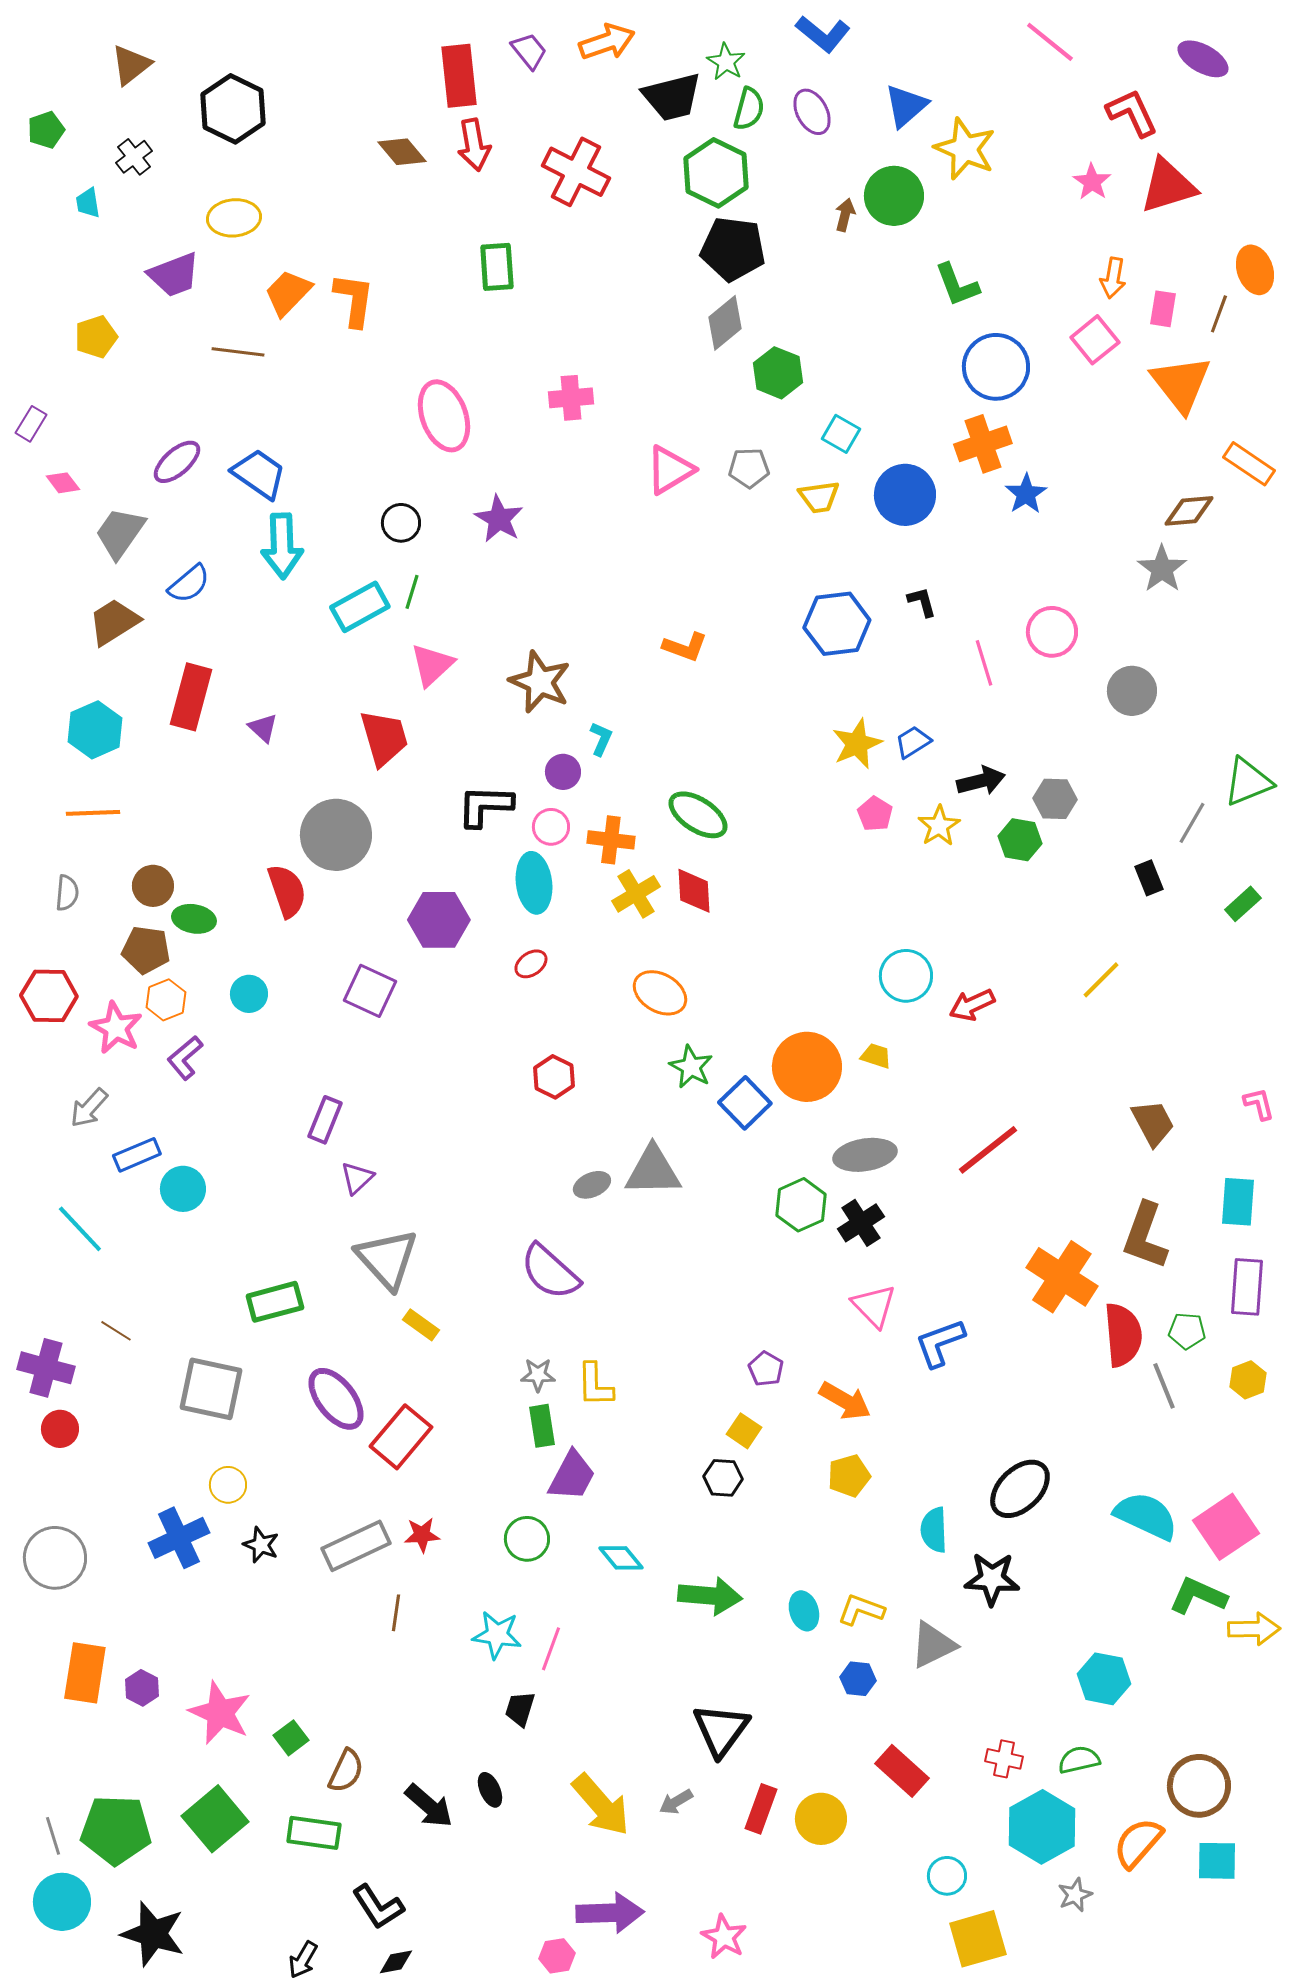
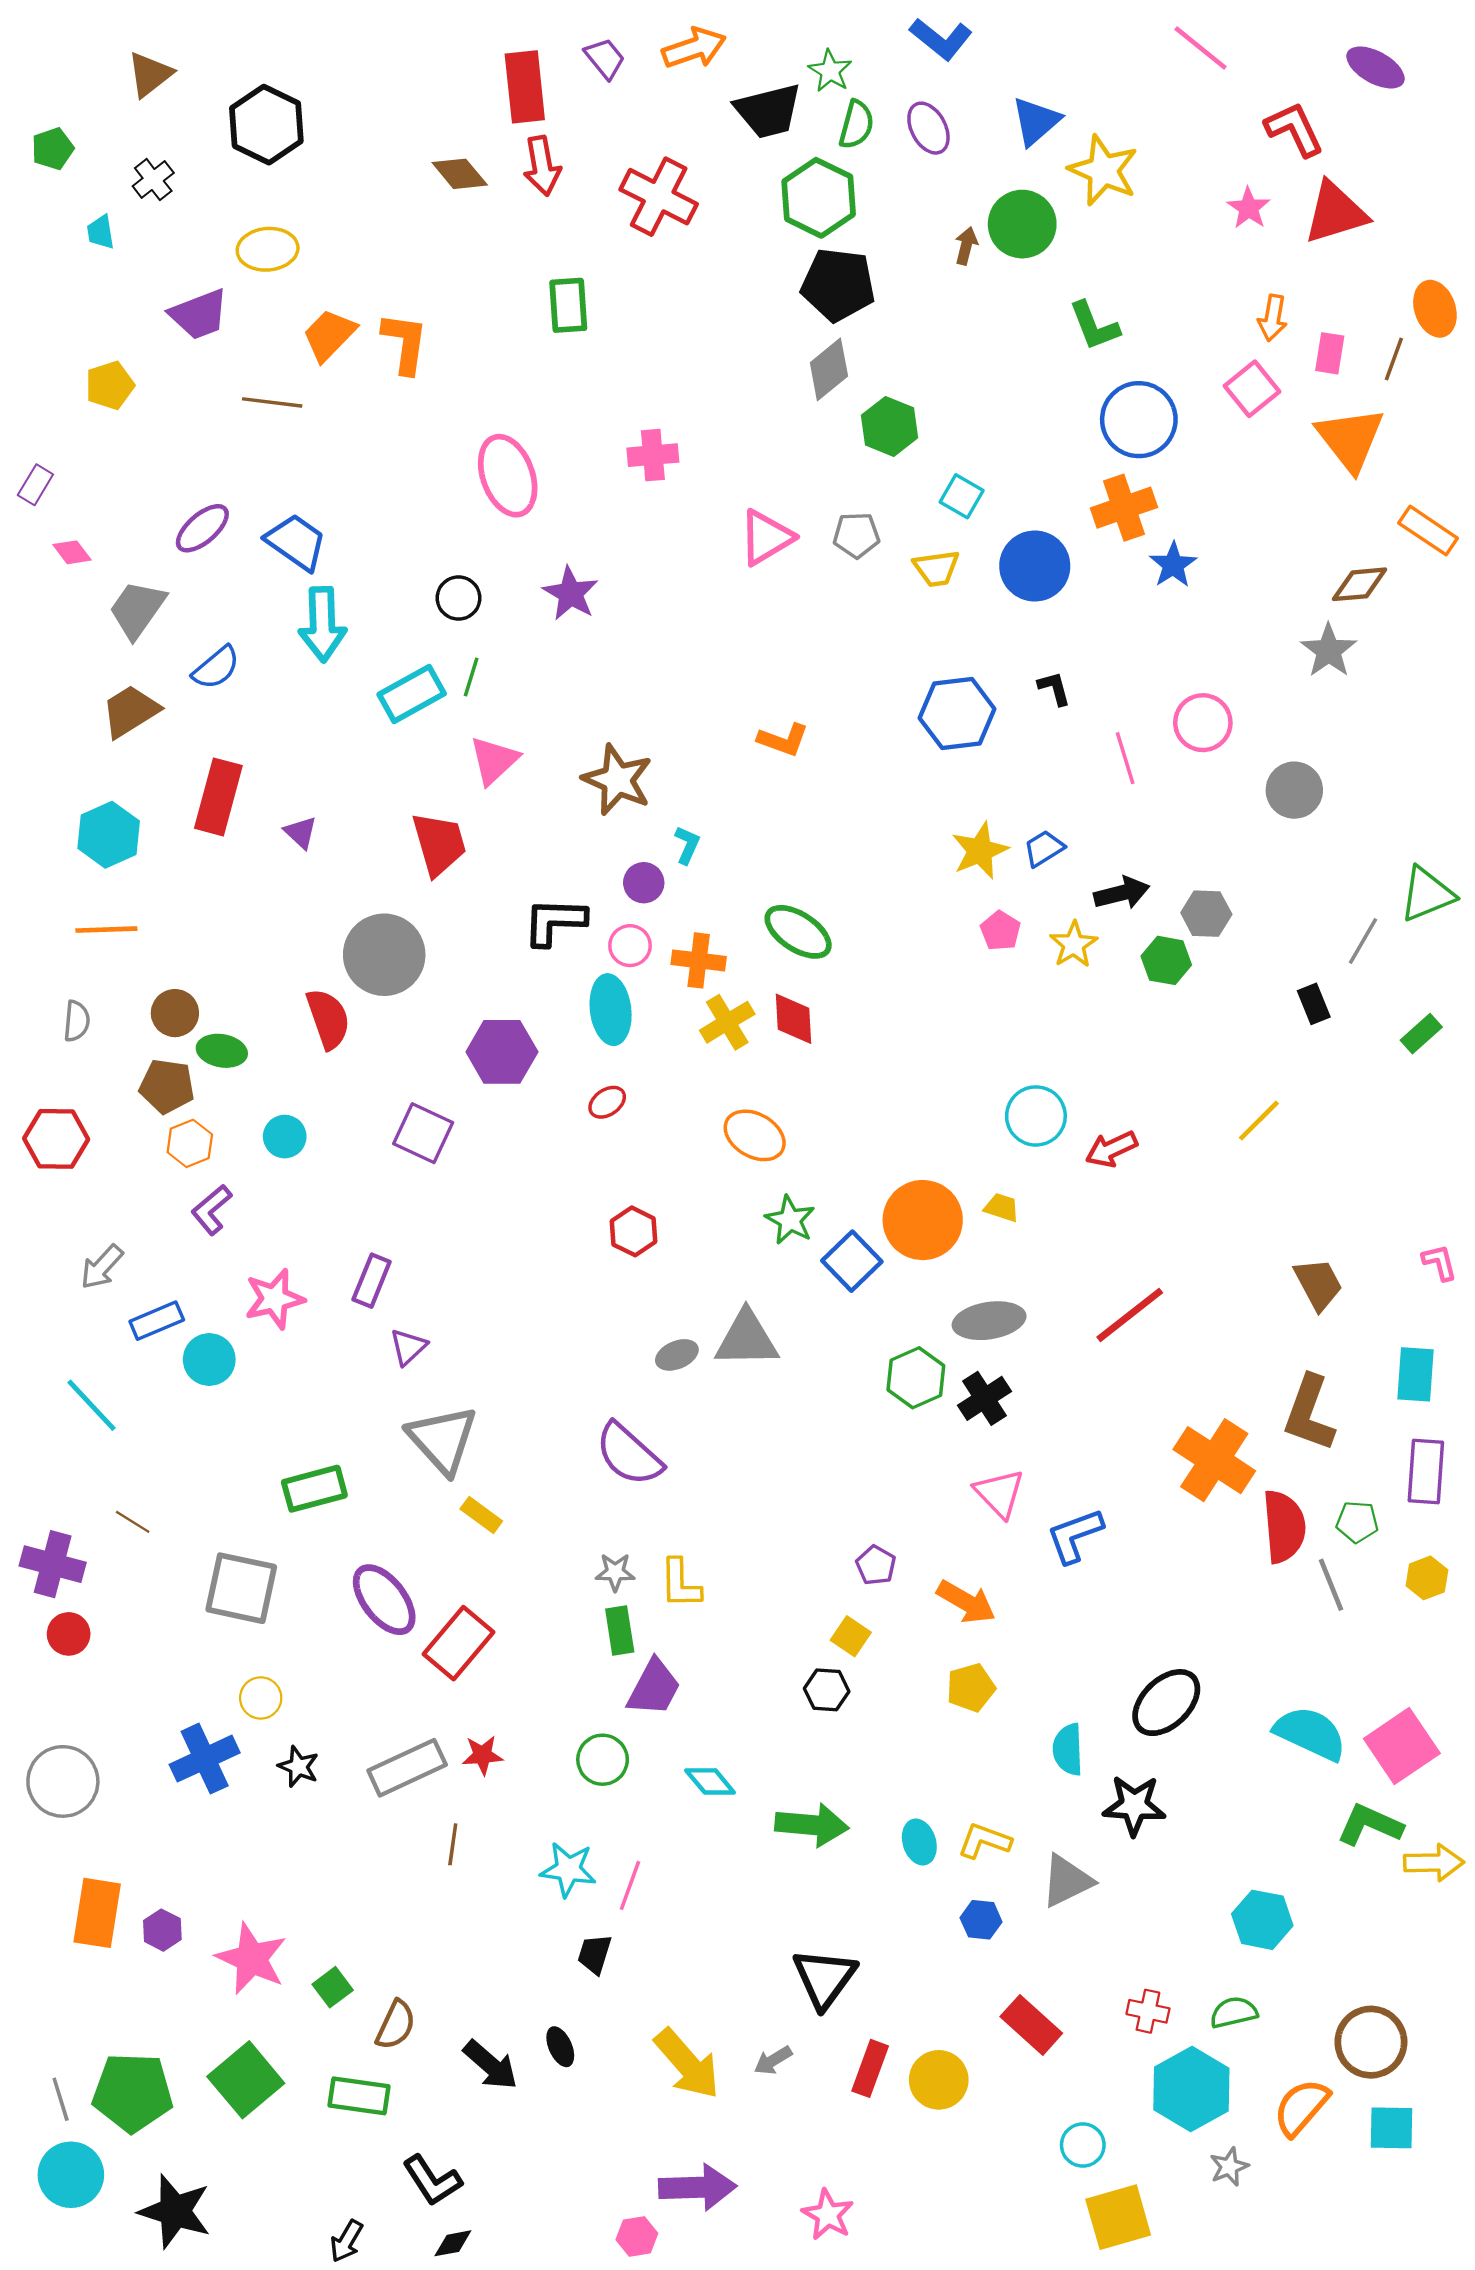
pink star: (116, 1028) -> (274, 1299), moved, turned 30

